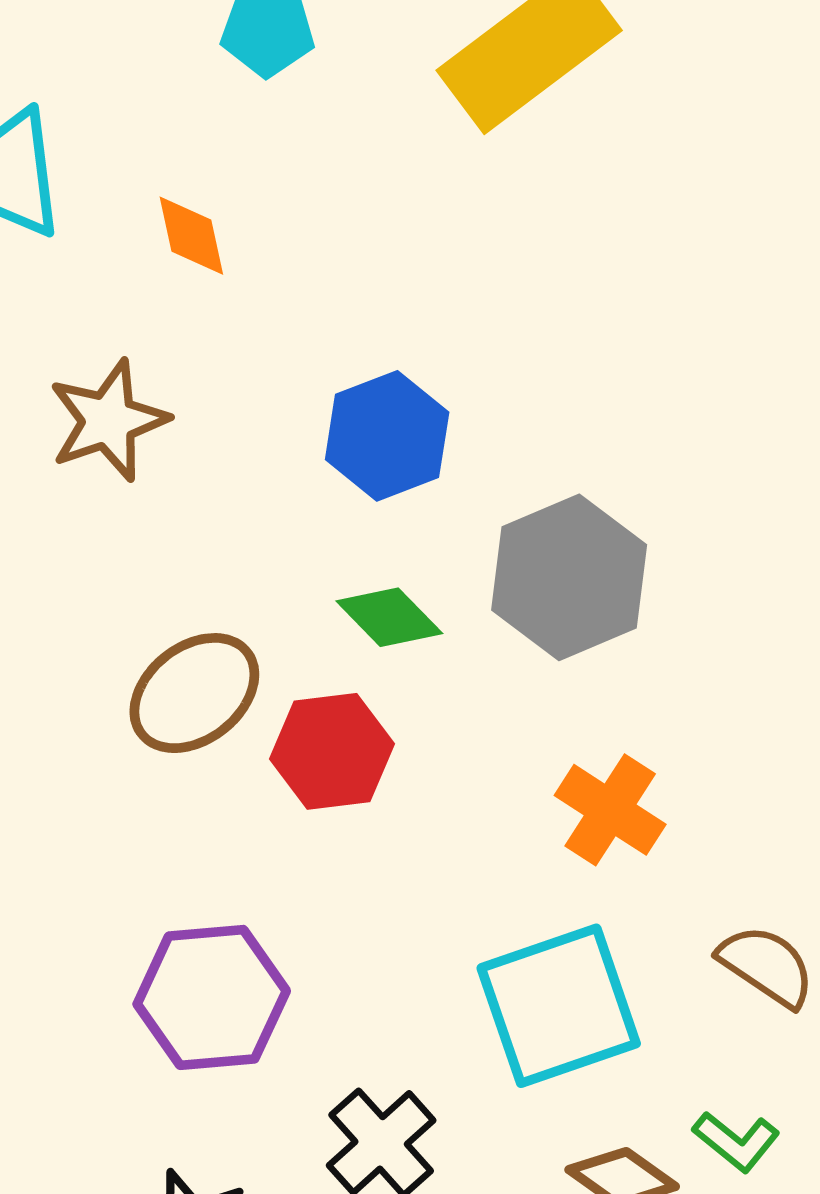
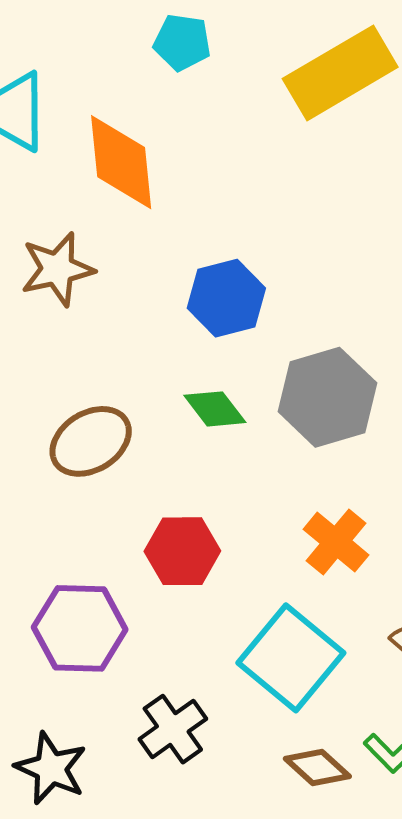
orange diamond: (191, 236) -> (121, 162), size x1.8
red hexagon: (332, 751) -> (182, 551), moved
cyan square: (559, 1006) -> (291, 658), turned -38

